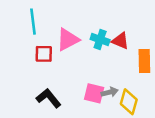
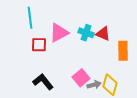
gray arrow: (110, 92) -> (94, 85), moved
pink square: (94, 93) -> (81, 78), turned 36

